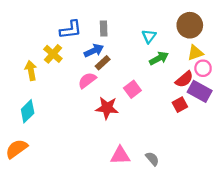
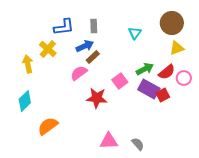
green arrow: (159, 58) -> (145, 69), moved
pink circle: (203, 68) -> (184, 78), moved
purple rectangle: (200, 91) -> (149, 89), moved
orange semicircle: (17, 149) -> (48, 126), moved

